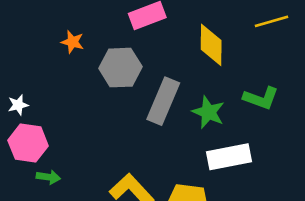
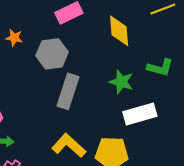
gray rectangle: (163, 101) -> (68, 91), moved

